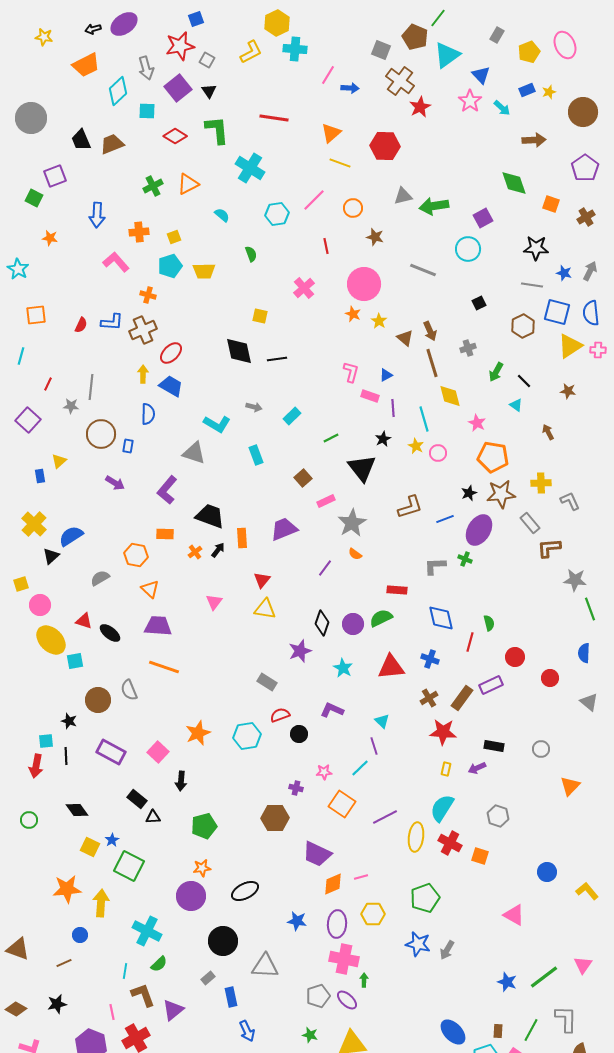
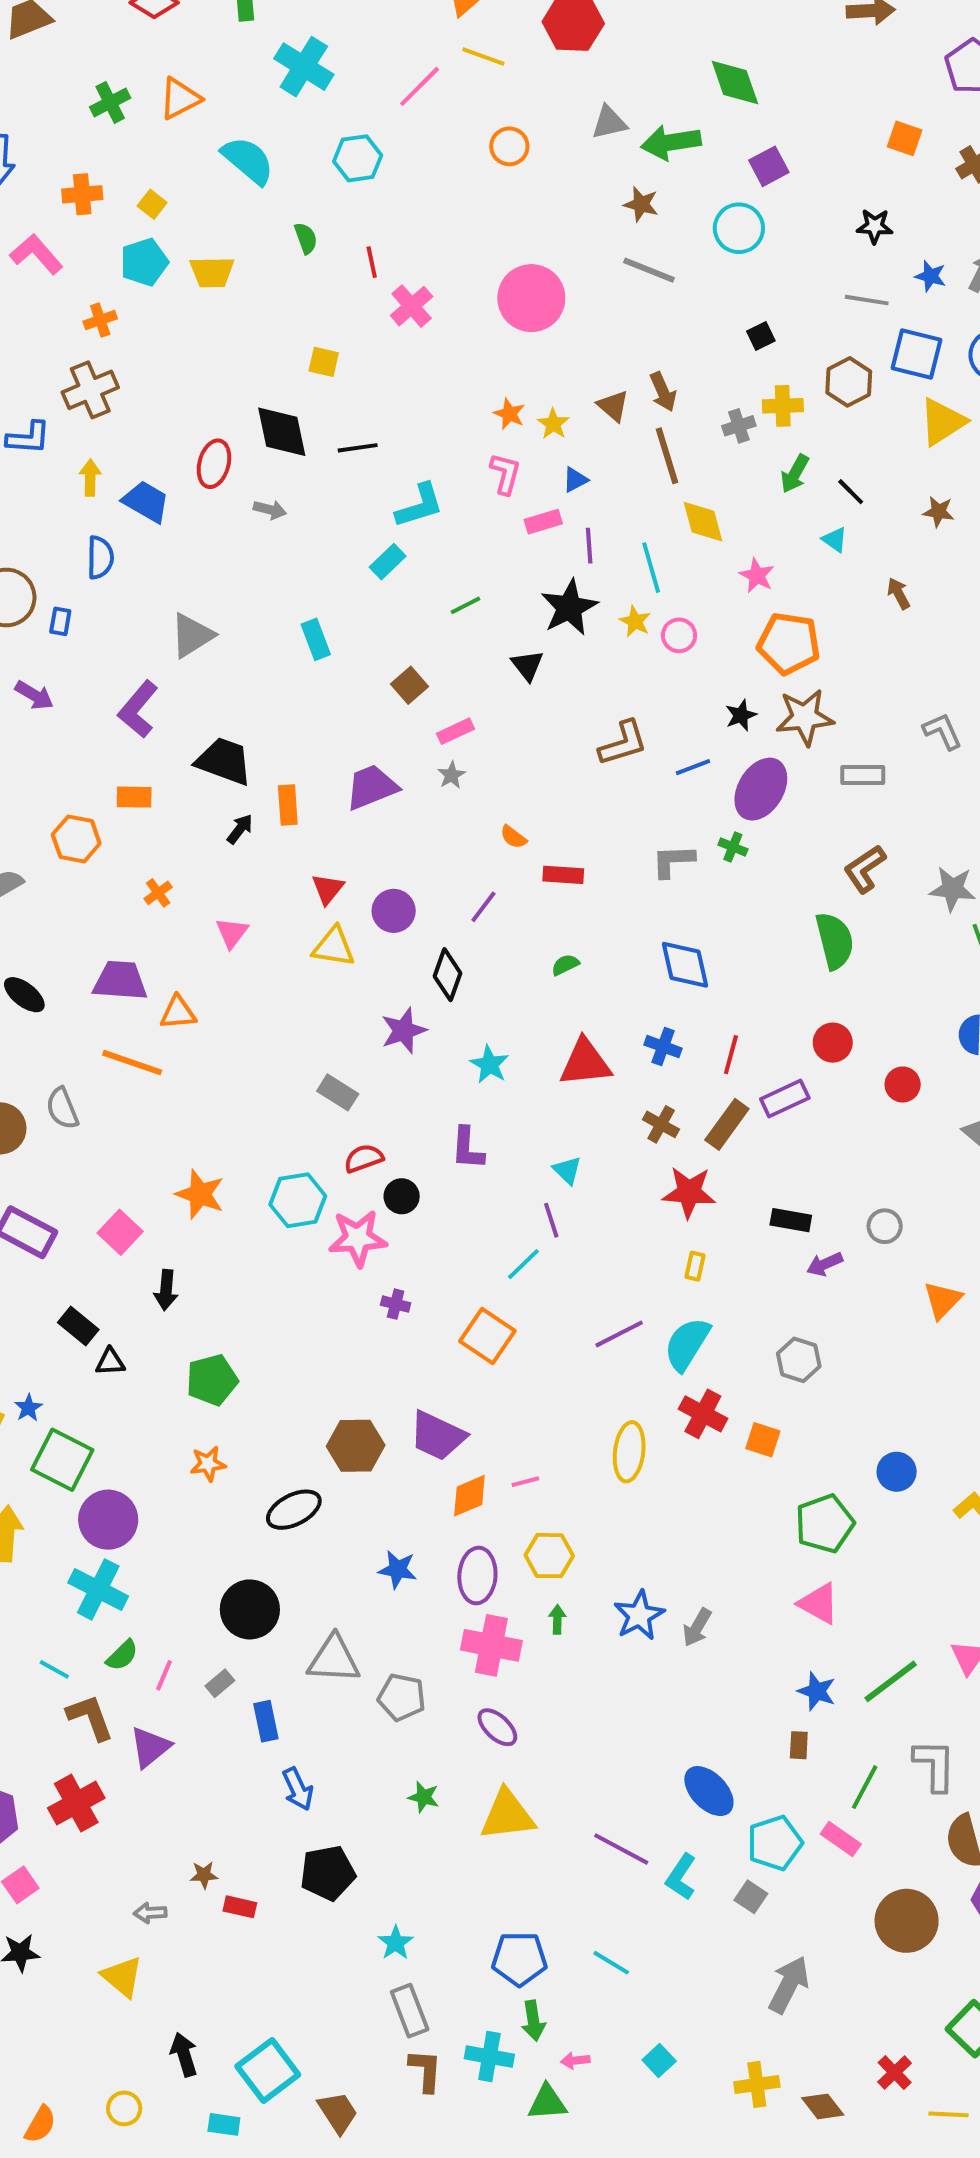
green diamond: (514, 183) -> (735, 82), moved
pink line: (314, 200) -> (420, 86), moved
cyan semicircle: (222, 215) -> (248, 160), size x1.8
yellow square: (174, 237) -> (152, 204), turned -32
brown star: (375, 237) -> (641, 204), moved
red line: (326, 246) -> (372, 262), moved
black star: (536, 248) -> (875, 226), size x0.7
orange cross: (148, 295) -> (100, 320), turned -35
orange star: (353, 314) -> (509, 414), moved
yellow star: (379, 321) -> (553, 424), moved
blue L-shape: (112, 322) -> (28, 438), moved
red ellipse: (171, 353) -> (214, 464), moved, turned -30
pink rectangle: (370, 396) -> (543, 522), turned -36
gray arrow: (254, 407) -> (270, 510), moved
cyan L-shape: (217, 424) -> (420, 506), moved, turned -48
black star: (383, 439) -> (569, 607), size x1.8
gray triangle: (194, 453) -> (192, 635), turned -50
black triangle: (362, 468) -> (527, 665), size x0.6
yellow cross: (541, 483) -> (783, 406), moved
gray star: (352, 523) -> (451, 775), moved, size x0.5
gray rectangle: (530, 523) -> (863, 775), turned -50
brown L-shape: (549, 548) -> (865, 869), moved, turned -30
orange cross: (195, 552) -> (158, 893), moved
purple line: (325, 568) -> (483, 907), moved
orange triangle: (150, 589) -> (178, 1013), moved, turned -48
red rectangle: (397, 590) -> (563, 875), moved
green semicircle: (381, 618) -> (565, 965), size x0.6
green semicircle: (489, 623) -> (835, 941), moved, size x1.8
purple circle: (353, 624) -> (394, 911), moved
red line: (470, 642) -> (731, 1055), moved
brown cross: (429, 698) -> (661, 1124), turned -30
purple L-shape: (332, 710) -> (467, 1148), turned -110
orange star: (198, 733) -> (200, 1194), turned -30
purple arrow: (477, 768) -> (825, 1264), moved
pink star: (324, 772) -> (358, 1238), moved, size x1.8
purple line: (385, 817) -> (619, 1334), moved
brown hexagon: (275, 818) -> (356, 1446), moved
yellow ellipse: (416, 837) -> (629, 1452), moved
purple circle: (191, 896) -> (108, 1520), moved
green pentagon: (425, 898) -> (825, 1524), moved
pink triangle: (514, 915) -> (819, 1603), moved
blue star: (418, 944) -> (639, 1615), turned 30
cyan line: (125, 971) -> (54, 1669), turned -70
green arrow: (364, 980) -> (557, 1619), moved
gray pentagon: (318, 996) -> (402, 1697), moved, turned 30
pink line: (112, 1012) -> (164, 1675), moved, turned 35
brown rectangle: (498, 1031) -> (799, 1745), moved

